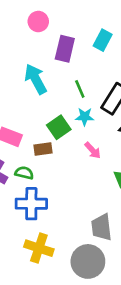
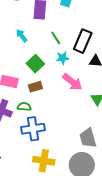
cyan arrow: (36, 79) -> (22, 36), size x0.6
green square: (59, 127) -> (35, 64), moved
pink arrow: (93, 150) -> (72, 82), size x1.5

